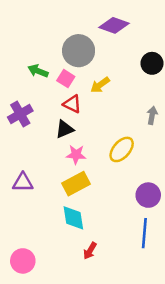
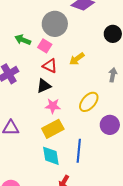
yellow arrow: (100, 85) -> (77, 59), moved
purple circle: (148, 195) -> (110, 125), moved
blue line: (144, 233) -> (79, 151), moved

